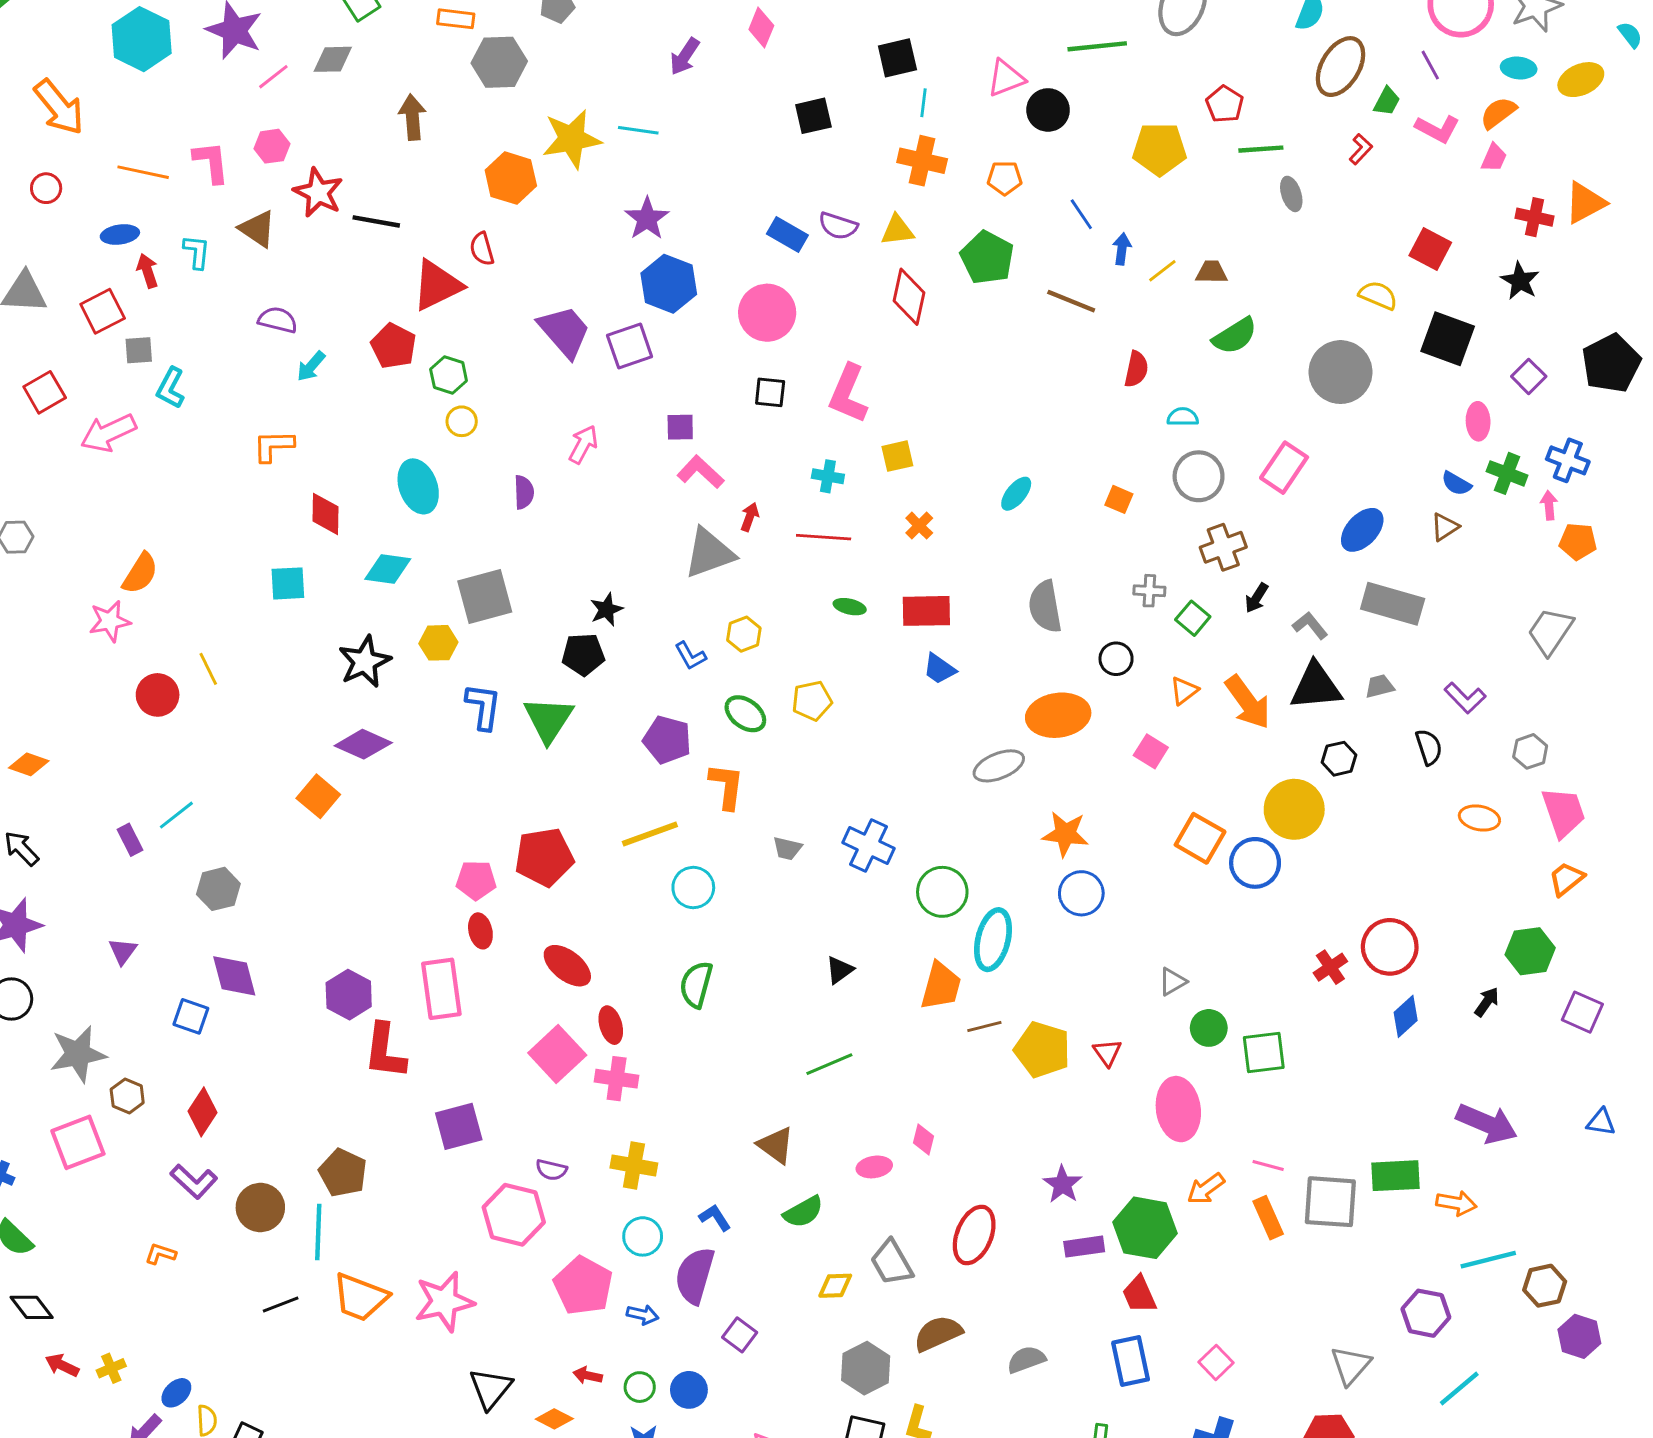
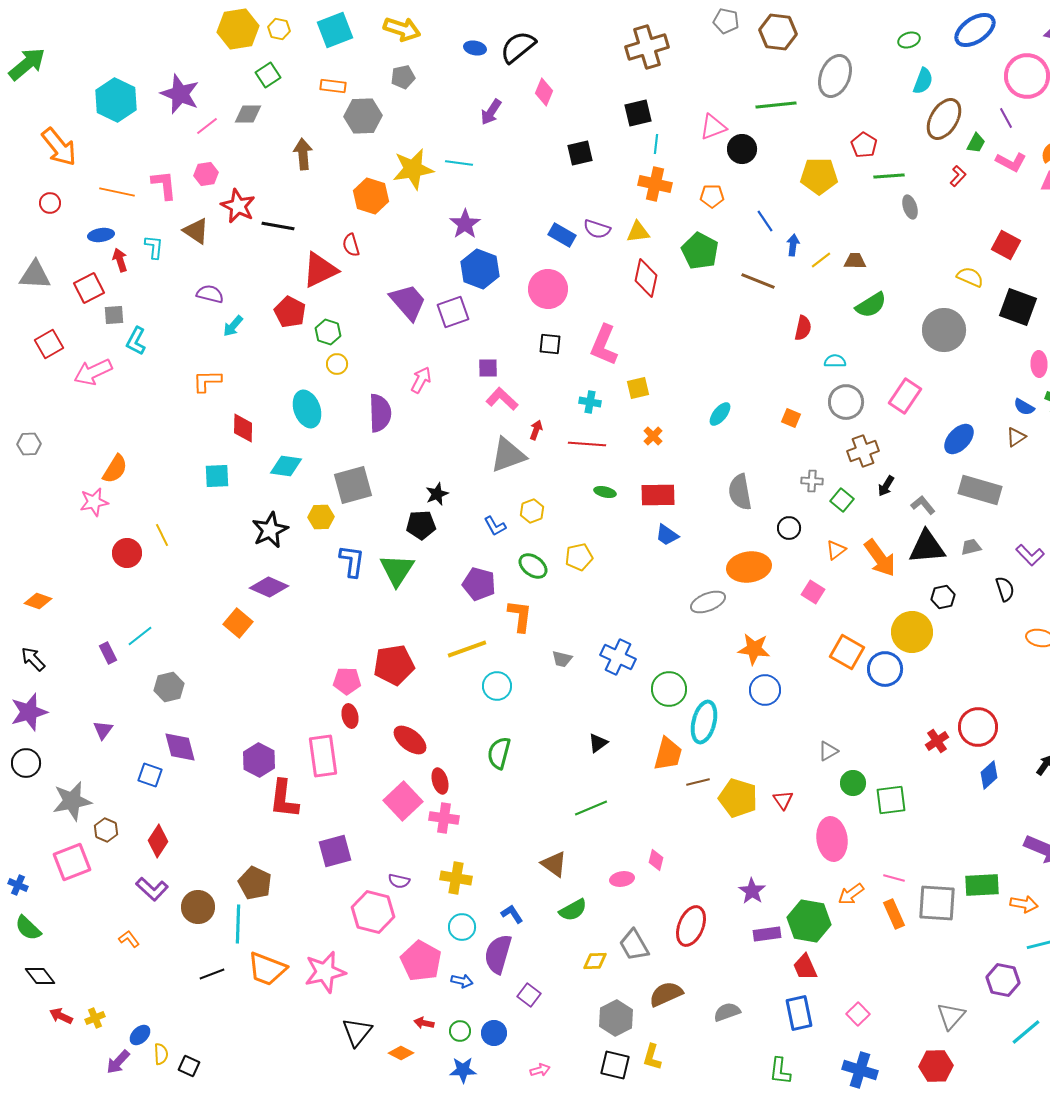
purple semicircle: (524, 492) -> (380, 413), size x1.6
orange L-shape: (160, 1254) -> (129, 939), turned 35

